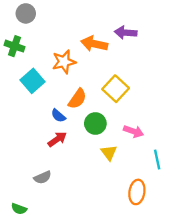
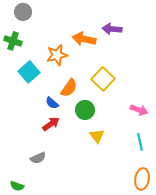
pink arrow: (134, 131) -> (139, 110), moved
orange ellipse: (137, 192) -> (142, 179), moved

